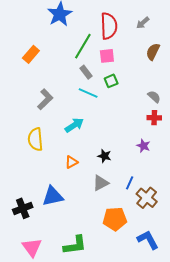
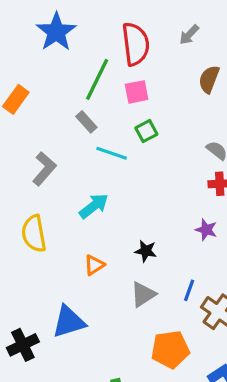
gray rectangle: (86, 72) -> (86, 122), moved

